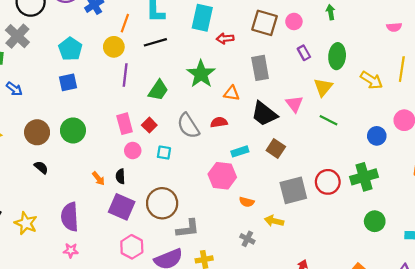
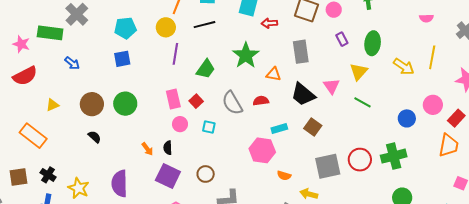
cyan pentagon: (70, 49) -> (125, 28), turned 30
brown circle: (162, 203) -> (206, 174), size x0.6

